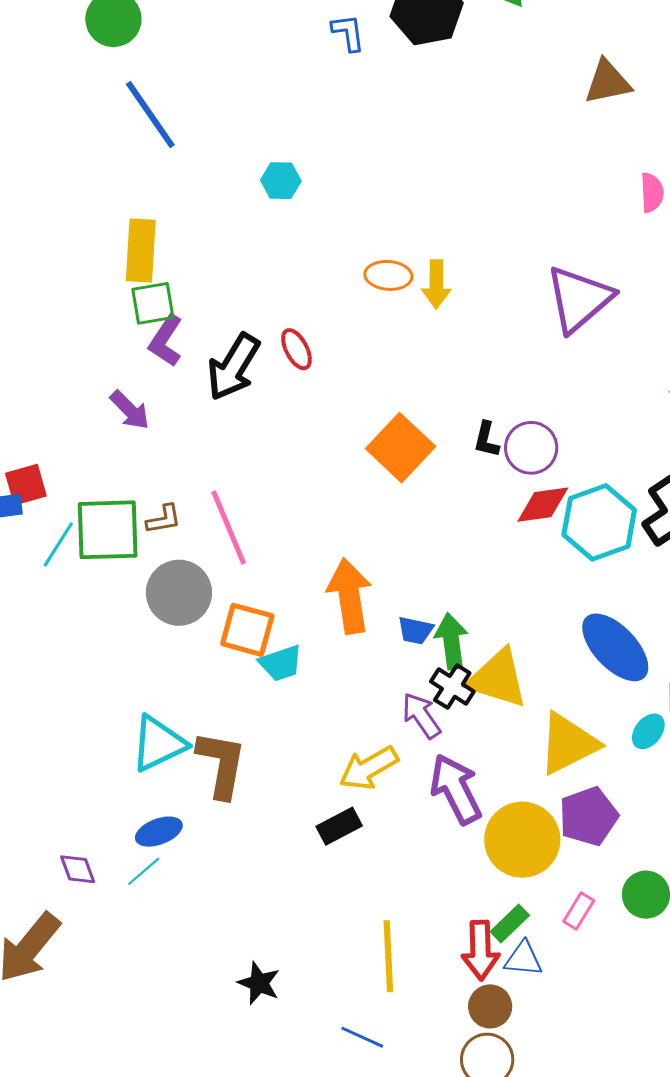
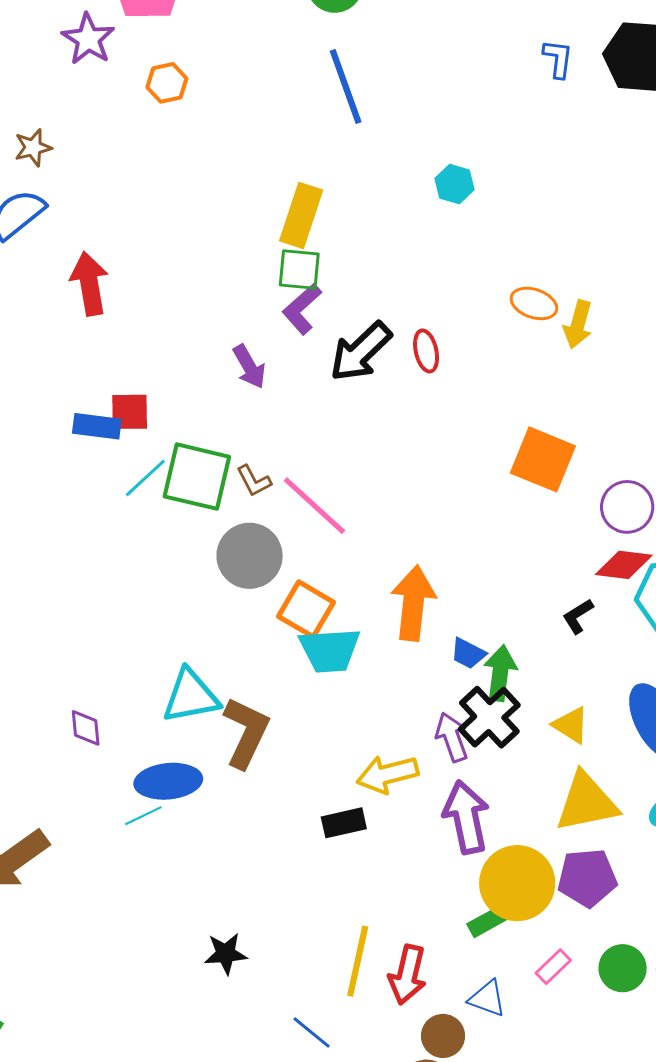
black L-shape: (486, 439) -> (578, 616), moved, turned 30
orange square: (401, 448) -> (543, 459), moved, turned -36
brown L-shape: (164, 519) -> (254, 481), turned 57
pink line: (229, 527) -> (314, 506), turned -40
cyan trapezoid: (281, 663) -> (330, 650), size x1.4
yellow triangle: (498, 679) -> (571, 725), moved, size x0.6
black cross: (452, 686) -> (489, 717), size x1.4
blue ellipse: (159, 832) -> (168, 781), size x1.4
purple diamond: (78, 869) -> (86, 728), moved
green rectangle: (510, 924) -> (488, 921), moved
red arrow: (481, 950) -> (408, 975), moved
black star: (259, 983) -> (226, 954), turned 30

